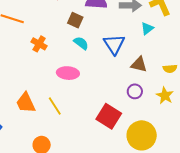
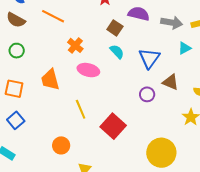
pink ellipse: (68, 73) -> (88, 70), moved
purple circle: (135, 91) -> (147, 94), moved
orange trapezoid: (26, 103) -> (50, 80), moved
red square: (109, 116) -> (113, 126), moved

